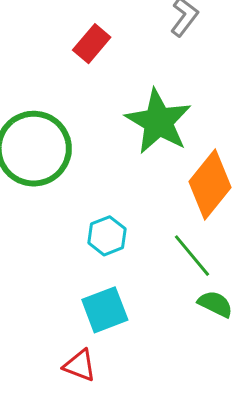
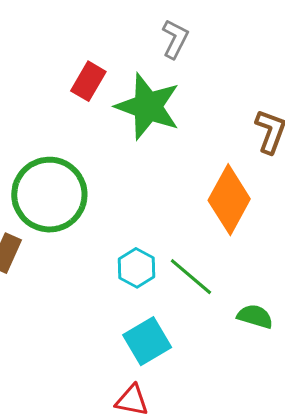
green star: (158, 122) -> (148, 106), moved
green line: (192, 256) -> (191, 277), moved

